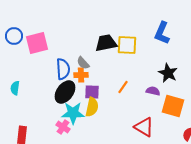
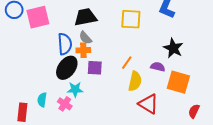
black trapezoid: (106, 43) -> (85, 17), moved
cyan semicircle: (15, 88) -> (42, 100), moved
yellow semicircle: (92, 107) -> (135, 81), moved
cyan star: (73, 113) -> (75, 89), size x0.7

